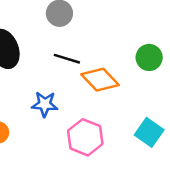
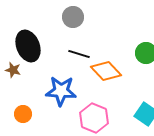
blue star: (45, 104) -> (61, 91), size x1.4

